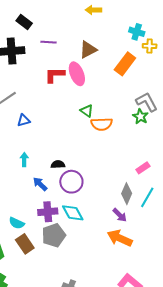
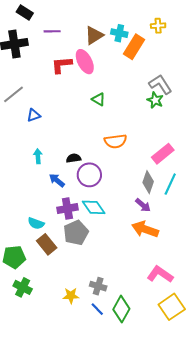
cyan cross: (137, 32) -> (119, 33), moved
orange semicircle: (102, 124) -> (115, 141), moved
pink rectangle: (143, 168) -> (163, 154), size x1.5

